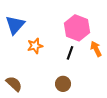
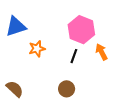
blue triangle: (15, 25) -> (16, 26), turned 30

